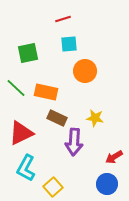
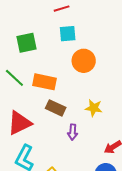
purple arrow: (74, 142) -> (73, 132), size x0.6

